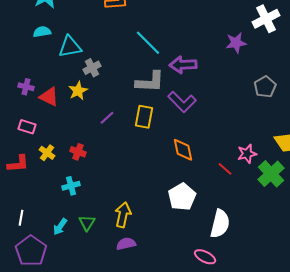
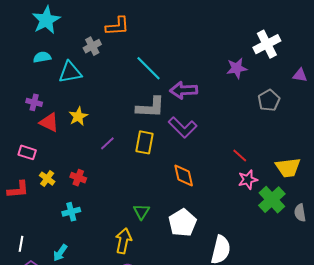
gray cross: (92, 68) -> (92, 46), moved
purple cross: (26, 87) -> (34, 102), moved
gray pentagon: (265, 87) -> (269, 100), moved
red line: (225, 169) -> (240, 155), moved
green triangle: (87, 223) -> (141, 212), moved

